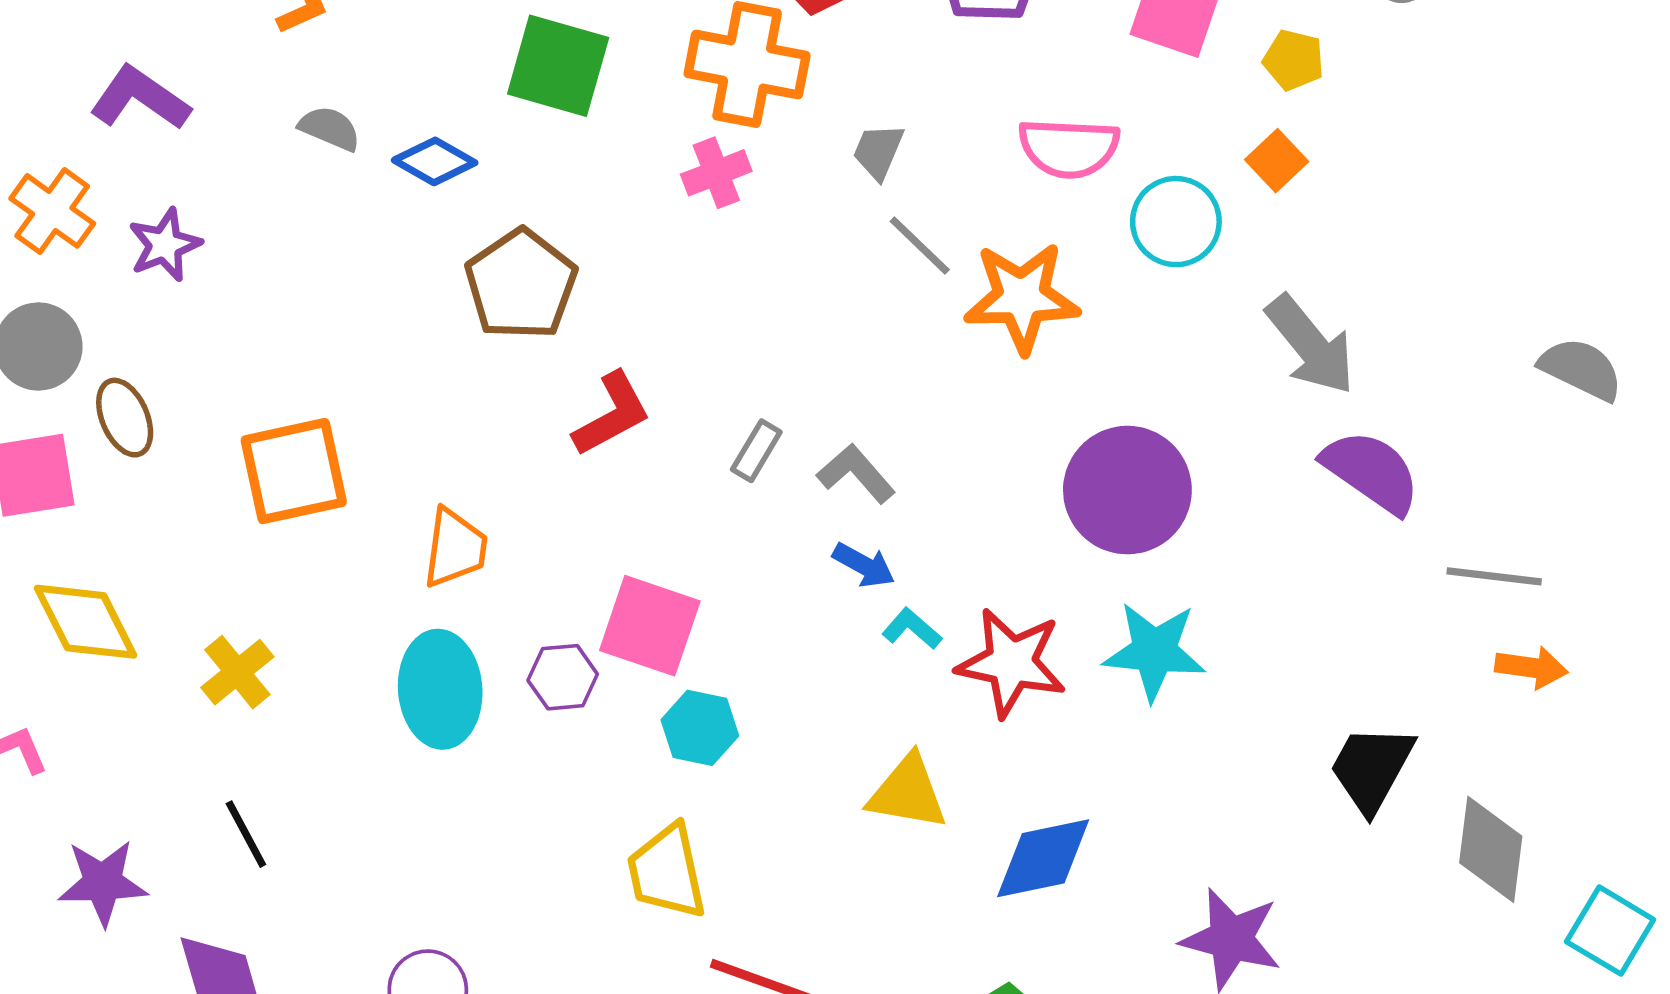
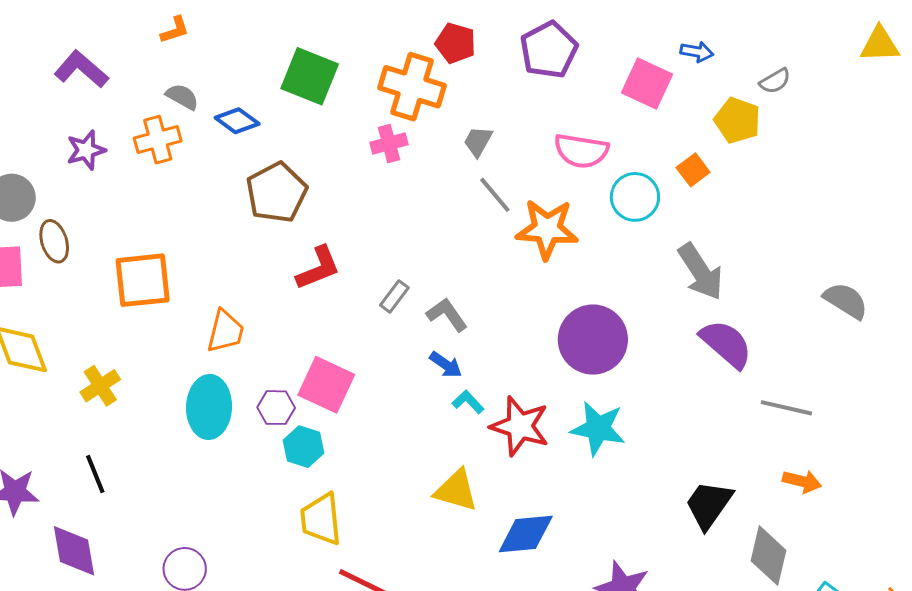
yellow pentagon: (1294, 60) -> (737, 120), moved, size x1.4
orange cross: (52, 211) -> (158, 140), moved, turned 33
orange arrow: (1531, 667) -> (802, 481), moved
cyan hexagon: (700, 728) -> (303, 447), moved

